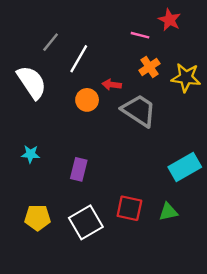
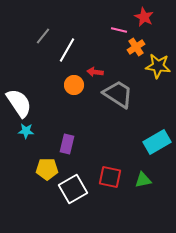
orange cross: (149, 67) -> (136, 47), moved
white semicircle: (32, 82) -> (19, 103), moved
yellow pentagon: (38, 218) -> (47, 169), moved

